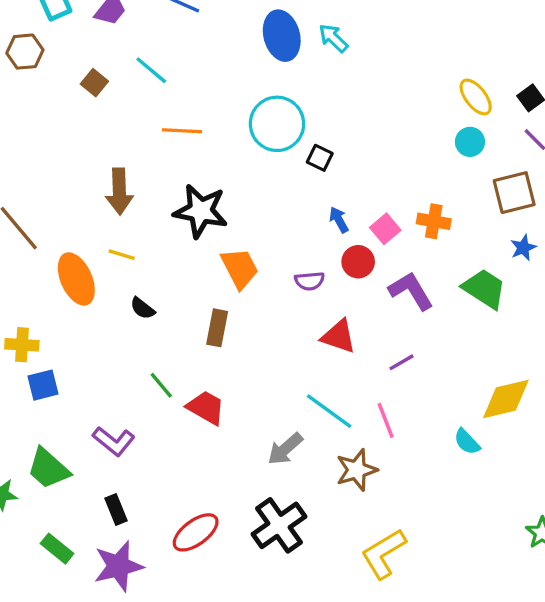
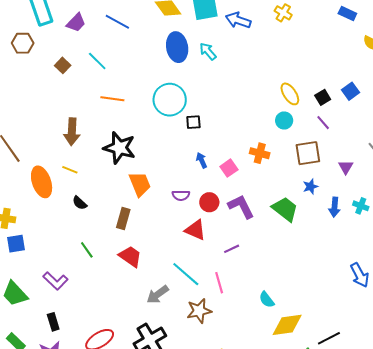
black square: (320, 158) -> (193, 122), turned -35
orange cross: (434, 221) -> (260, 153), moved
red circle: (358, 262) -> (209, 202), moved
yellow diamond: (506, 399) -> (287, 325), moved
red trapezoid: (206, 408) -> (130, 256), moved

